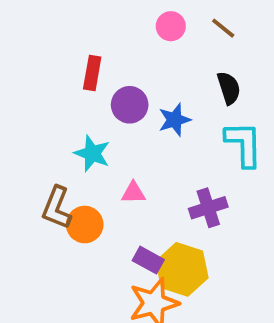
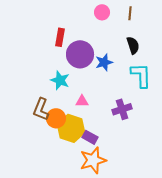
brown line: (223, 28) -> (130, 13), turned 56
purple circle: (130, 105) -> (80, 54), size x1.4
yellow hexagon: (182, 269) -> (71, 128), moved

